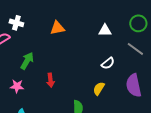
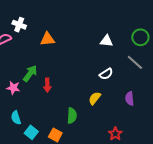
orange triangle: (57, 28) -> (47, 39), moved
green arrow: (27, 61) -> (30, 73), moved
purple semicircle: (134, 85) -> (130, 99), size x0.6

